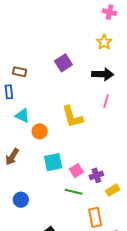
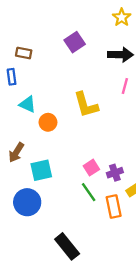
cyan square: (53, 162) -> (41, 170), moved
green line: (74, 192) -> (89, 192), turned 42
blue circle: (21, 200) -> (27, 202), size x1.5
orange rectangle: (95, 217) -> (114, 207), moved

